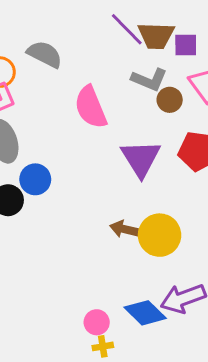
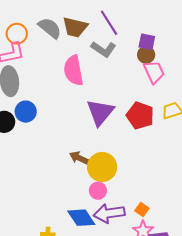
brown trapezoid: (156, 36) -> (75, 27), moved
gray L-shape: (149, 80) -> (103, 49), moved
brown circle: (170, 100) -> (146, 55), moved
pink circle: (97, 322) -> (98, 191), moved

